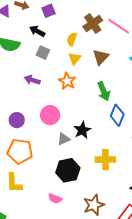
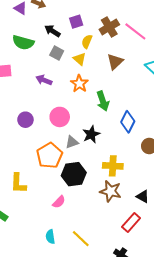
purple square: (48, 11) -> (76, 22), moved
yellow triangle: (75, 58) -> (79, 59), moved, turned -32
green arrow: (104, 91) -> (103, 101), moved
orange pentagon: (20, 151) -> (50, 156), moved, turned 30
pink semicircle: (55, 199) -> (59, 202), turned -72
brown star: (94, 205) -> (111, 191), moved, turned 30

